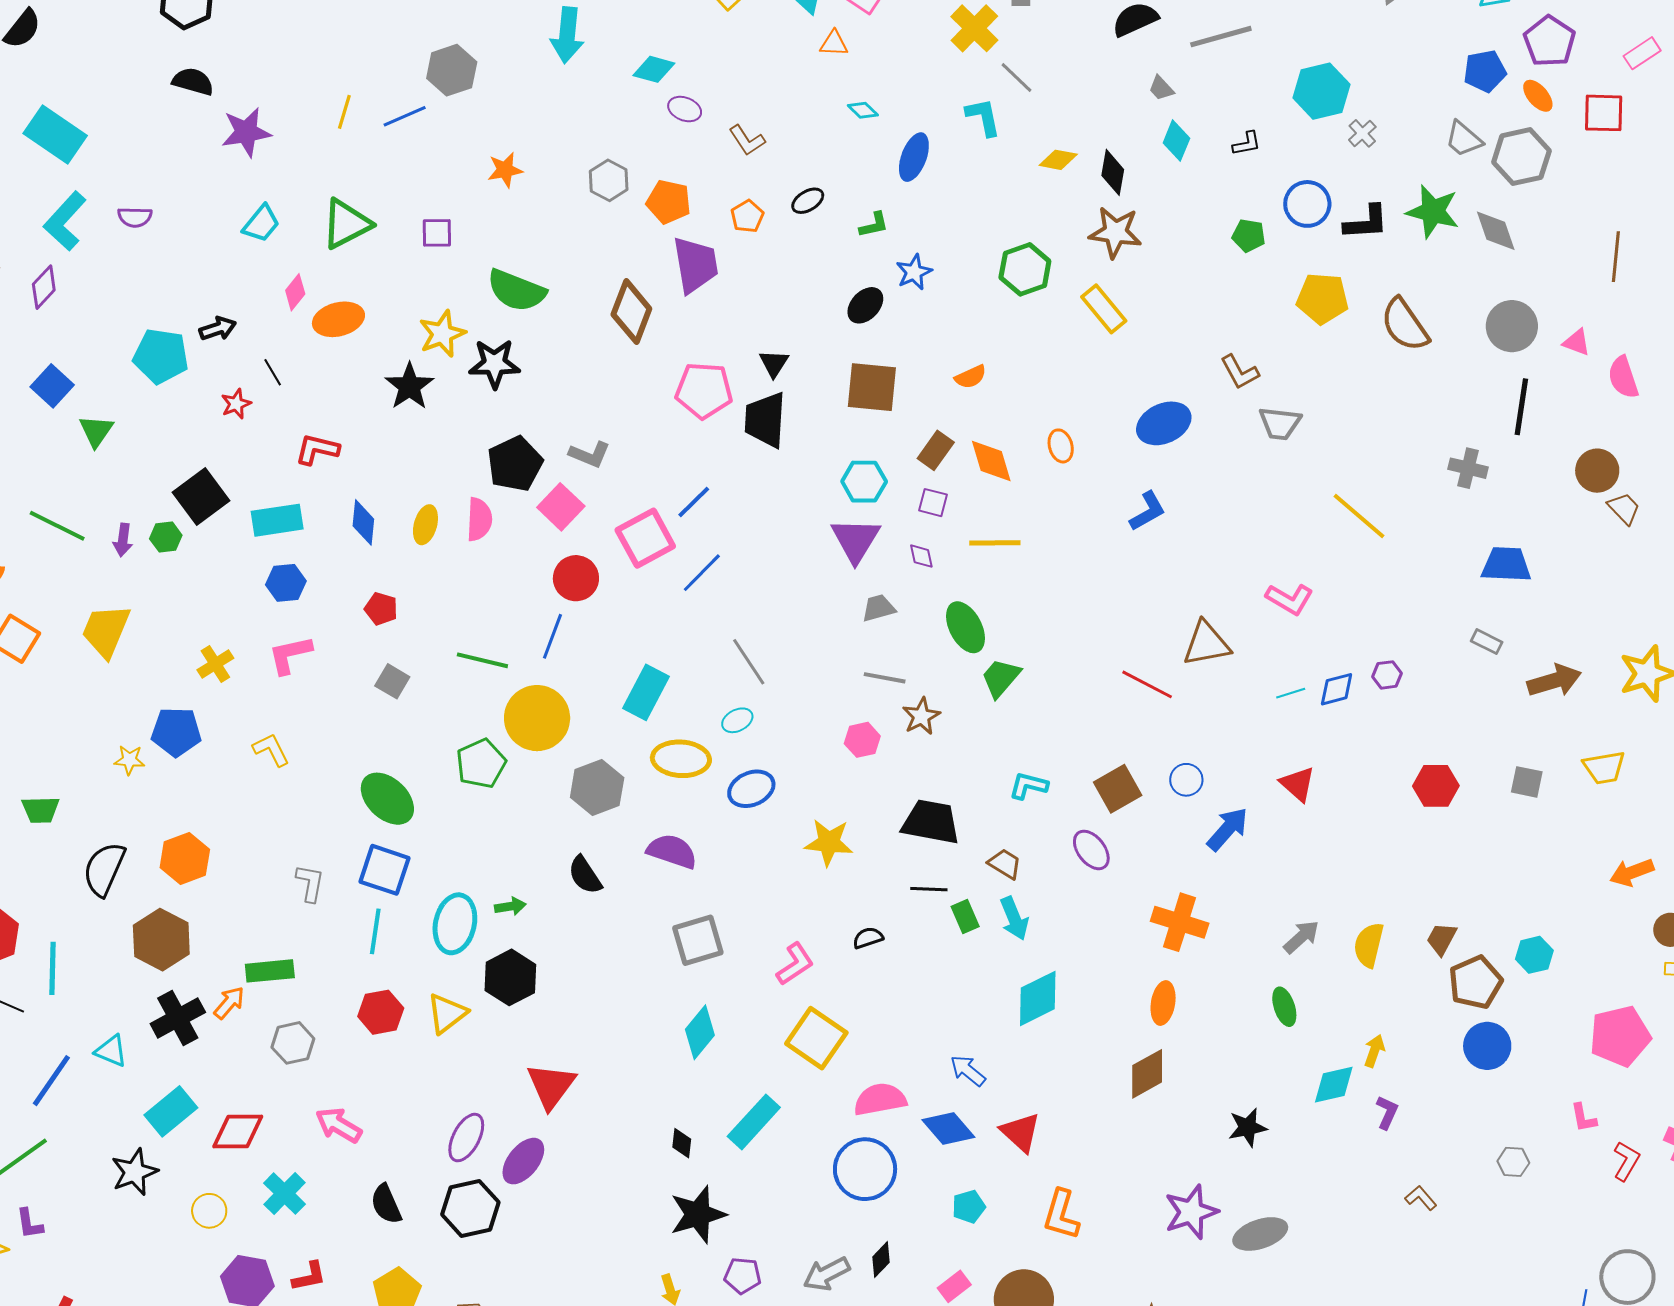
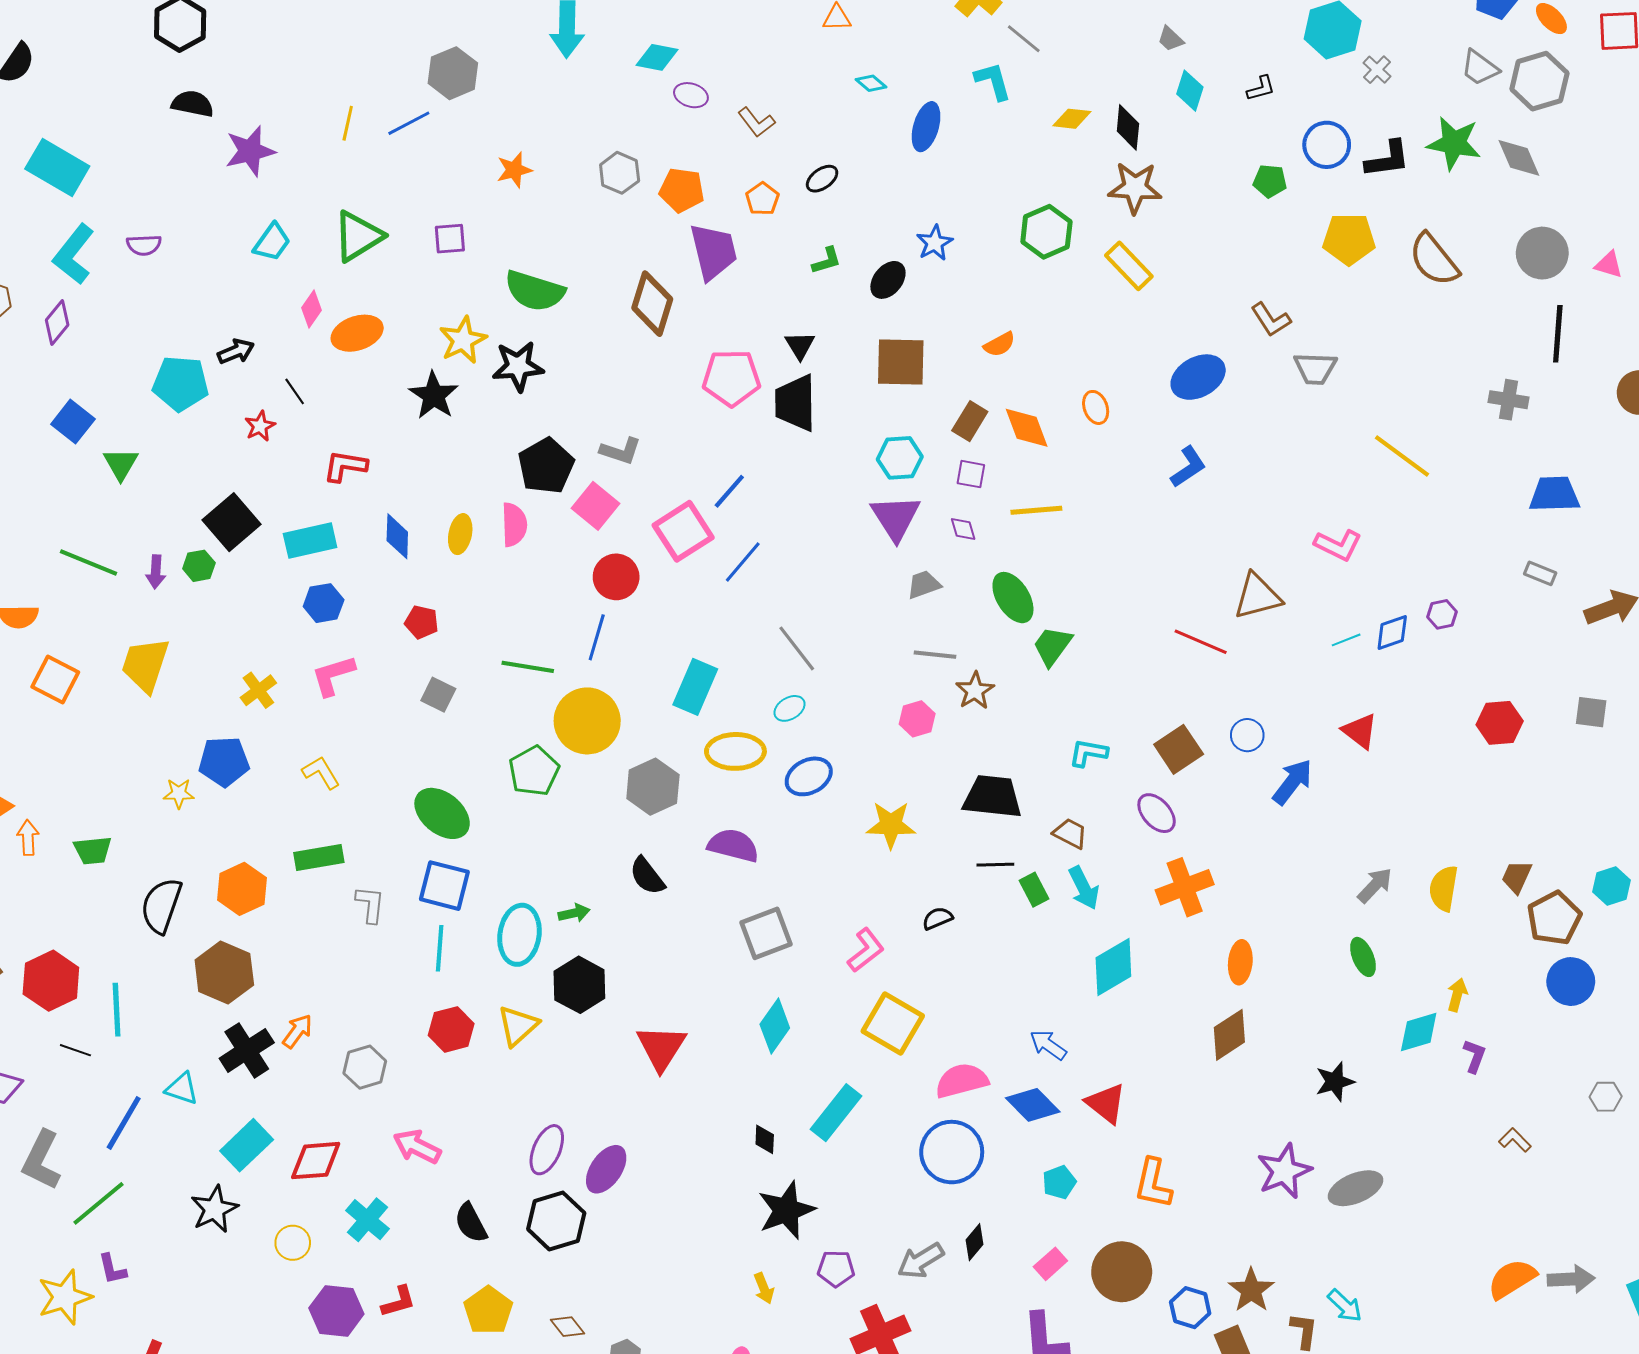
green L-shape: (874, 225) -> (827, 261), moved
orange cross: (1180, 922) -> (1185, 887), moved, turned -34
green rectangle: (270, 971) -> (319, 857), moved
red triangle: (551, 1086) -> (661, 1048), moved

